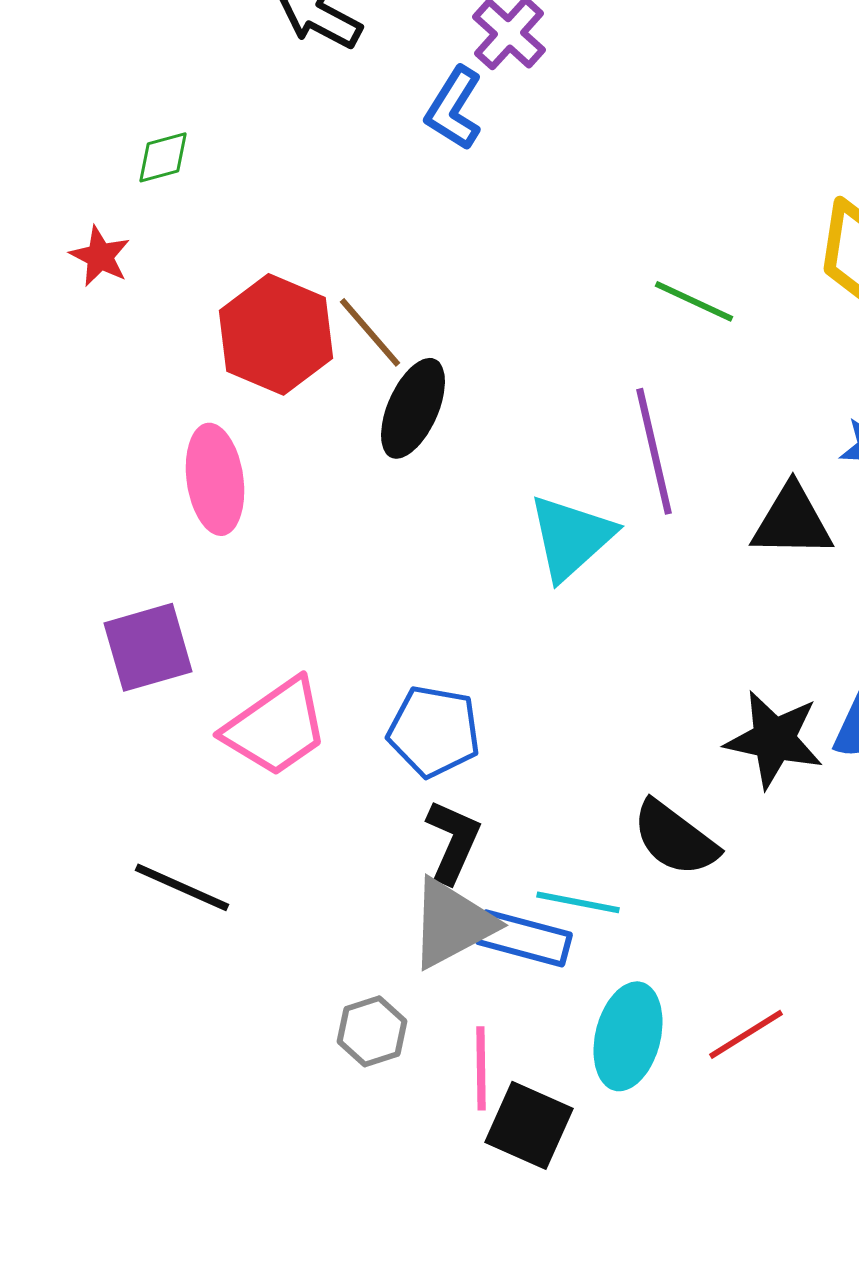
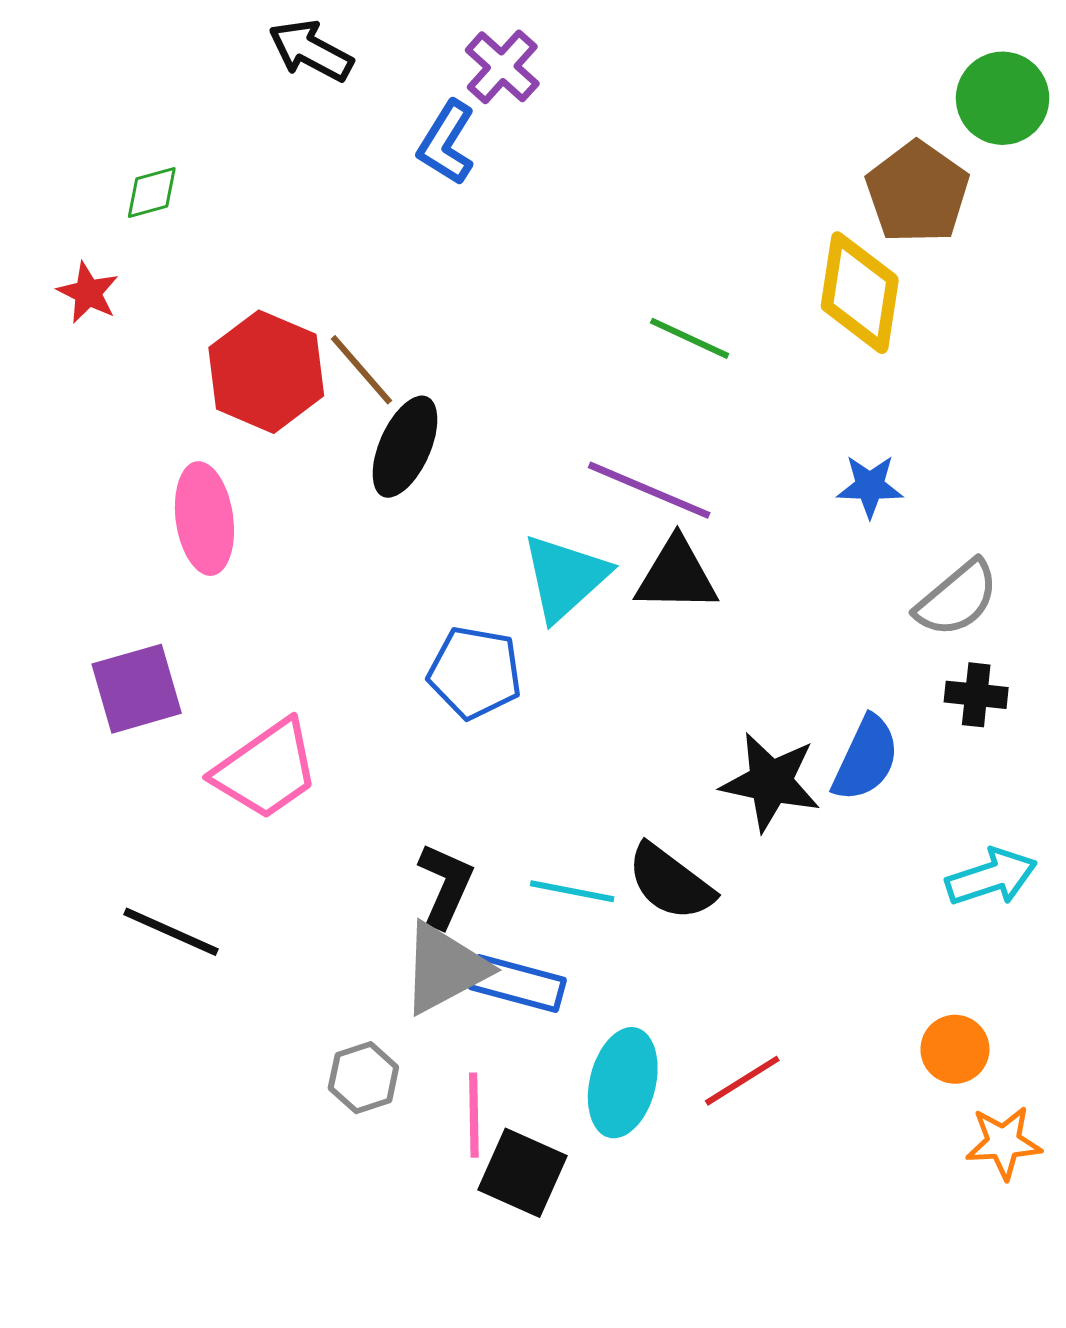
purple line: (654, 451) -> (649, 490), turned -54
black triangle: (792, 521) -> (676, 575), moved
blue pentagon: (434, 731) -> (475, 672), moved
cyan line: (578, 902) -> (572, 891), moved

